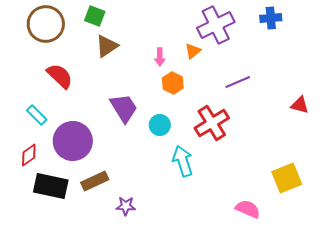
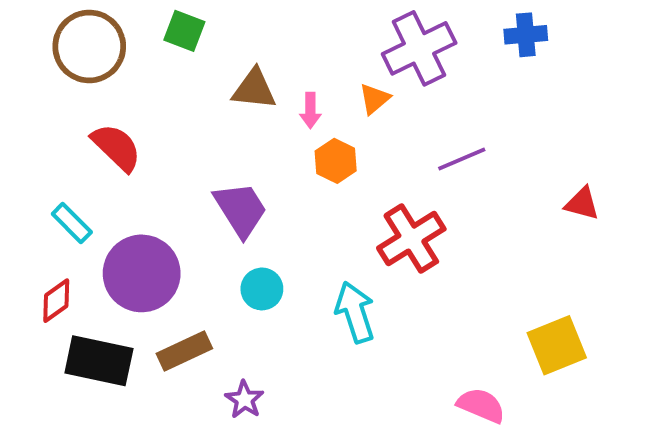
brown triangle: (107, 46) -> (254, 89), moved, turned 40
cyan circle: (160, 125) -> (262, 289), moved
purple star: (126, 206) -> (244, 400), turned 30

